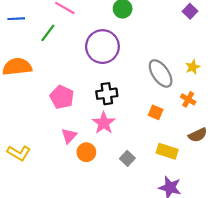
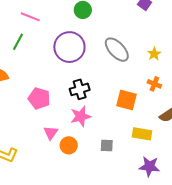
gray ellipse: (161, 73) -> (117, 50), moved
orange square: (156, 112) -> (127, 100), size x1.5
pink star: (104, 123) -> (81, 116), turned 30
gray square: (127, 158) -> (107, 146), turned -32

